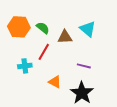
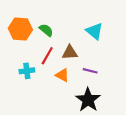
brown triangle: (65, 37) -> (70, 53), moved
orange triangle: (55, 82) -> (62, 75), moved

